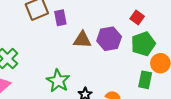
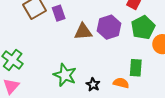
green rectangle: (145, 80) -> (136, 68), moved

